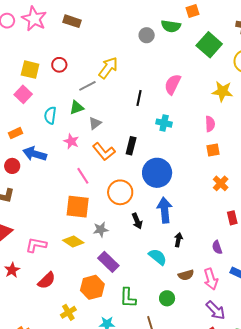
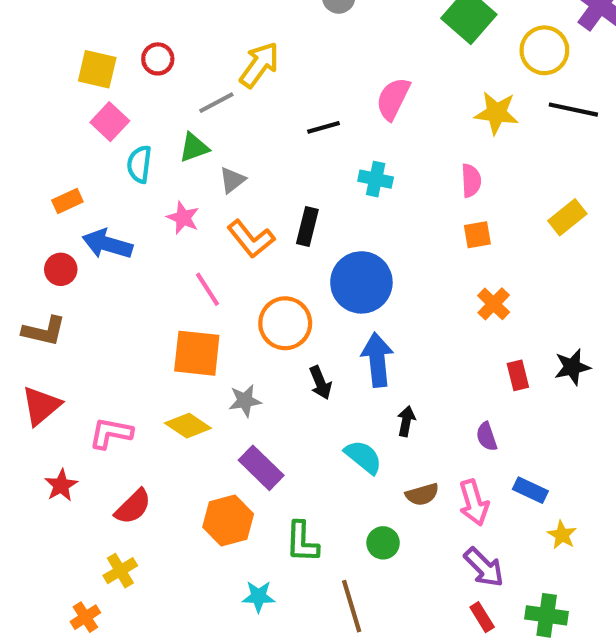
pink square: (23, 94) -> (110, 122), moved
black line: (139, 98) -> (323, 127), turned 63
yellow cross: (68, 312) -> (120, 571), moved

